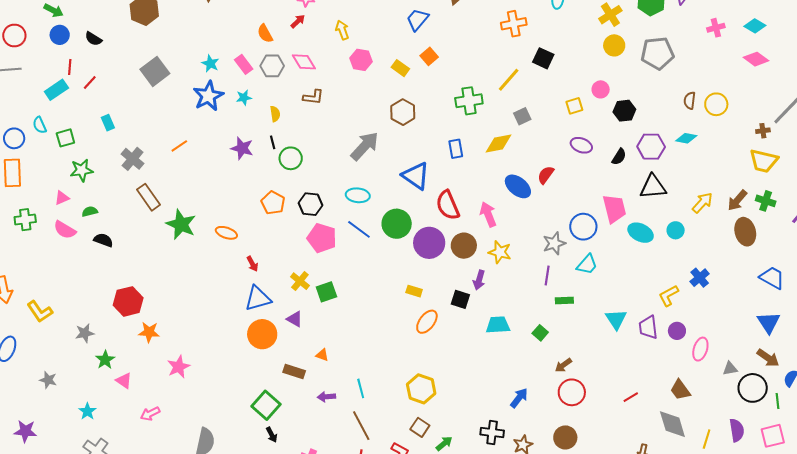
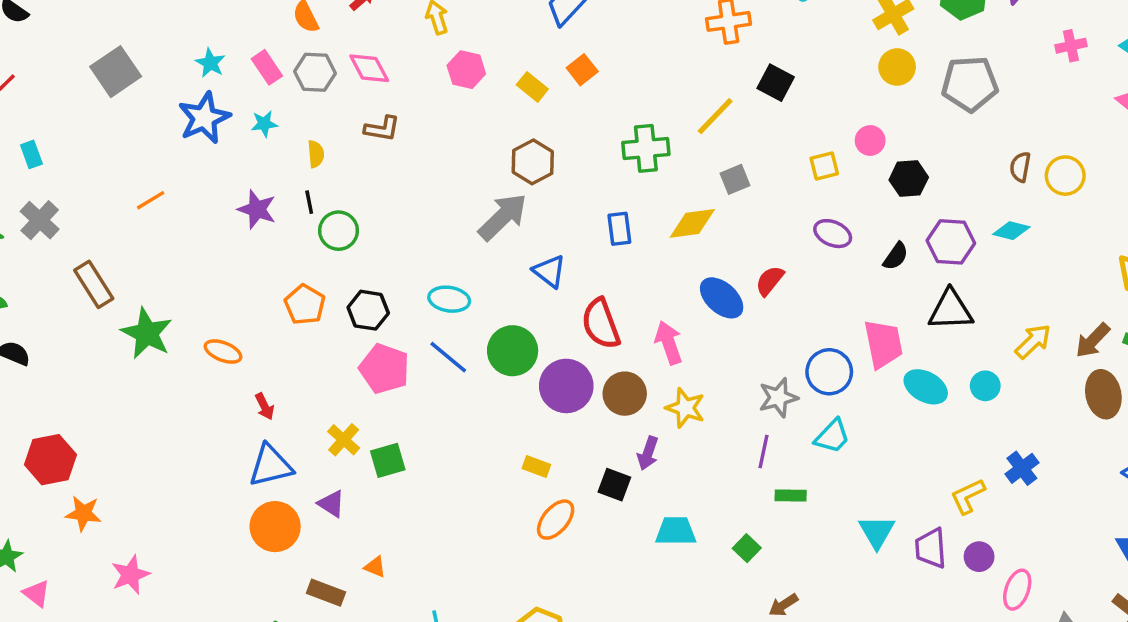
gray arrow: (365, 146) -> (503, 217), moved
gray cross: (133, 159) -> (40, 220), moved
blue triangle: (416, 176) -> (549, 271), size x0.7

